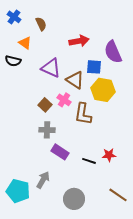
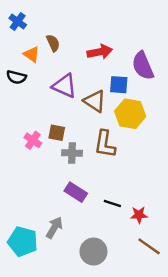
brown semicircle: (41, 24) -> (53, 43), moved
pink cross: (64, 100) -> (33, 140), moved
brown square: (45, 105) -> (57, 133), turned -32
gray cross: (47, 130) -> (72, 153), moved
red star: (109, 155) -> (139, 215), moved

